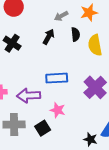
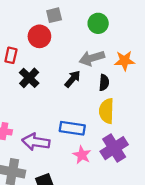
gray arrow: (61, 16) -> (92, 58), size x1.5
yellow semicircle: (95, 45) -> (106, 111), moved
pink star: (58, 110) -> (82, 155), moved

